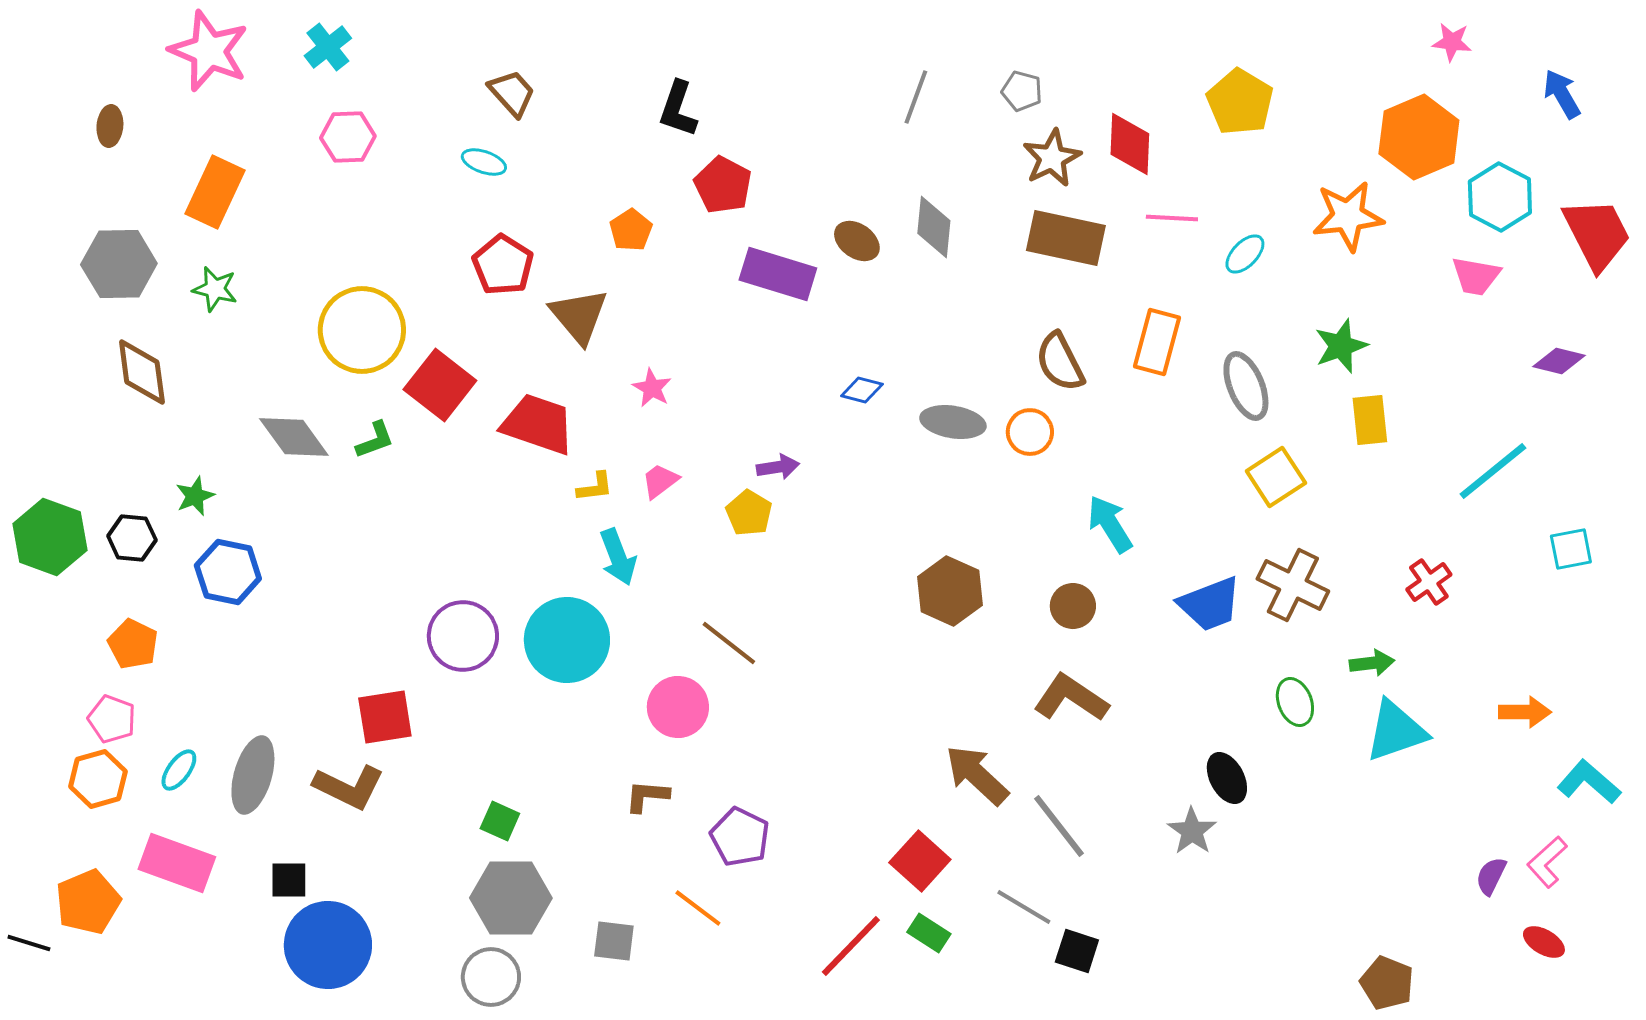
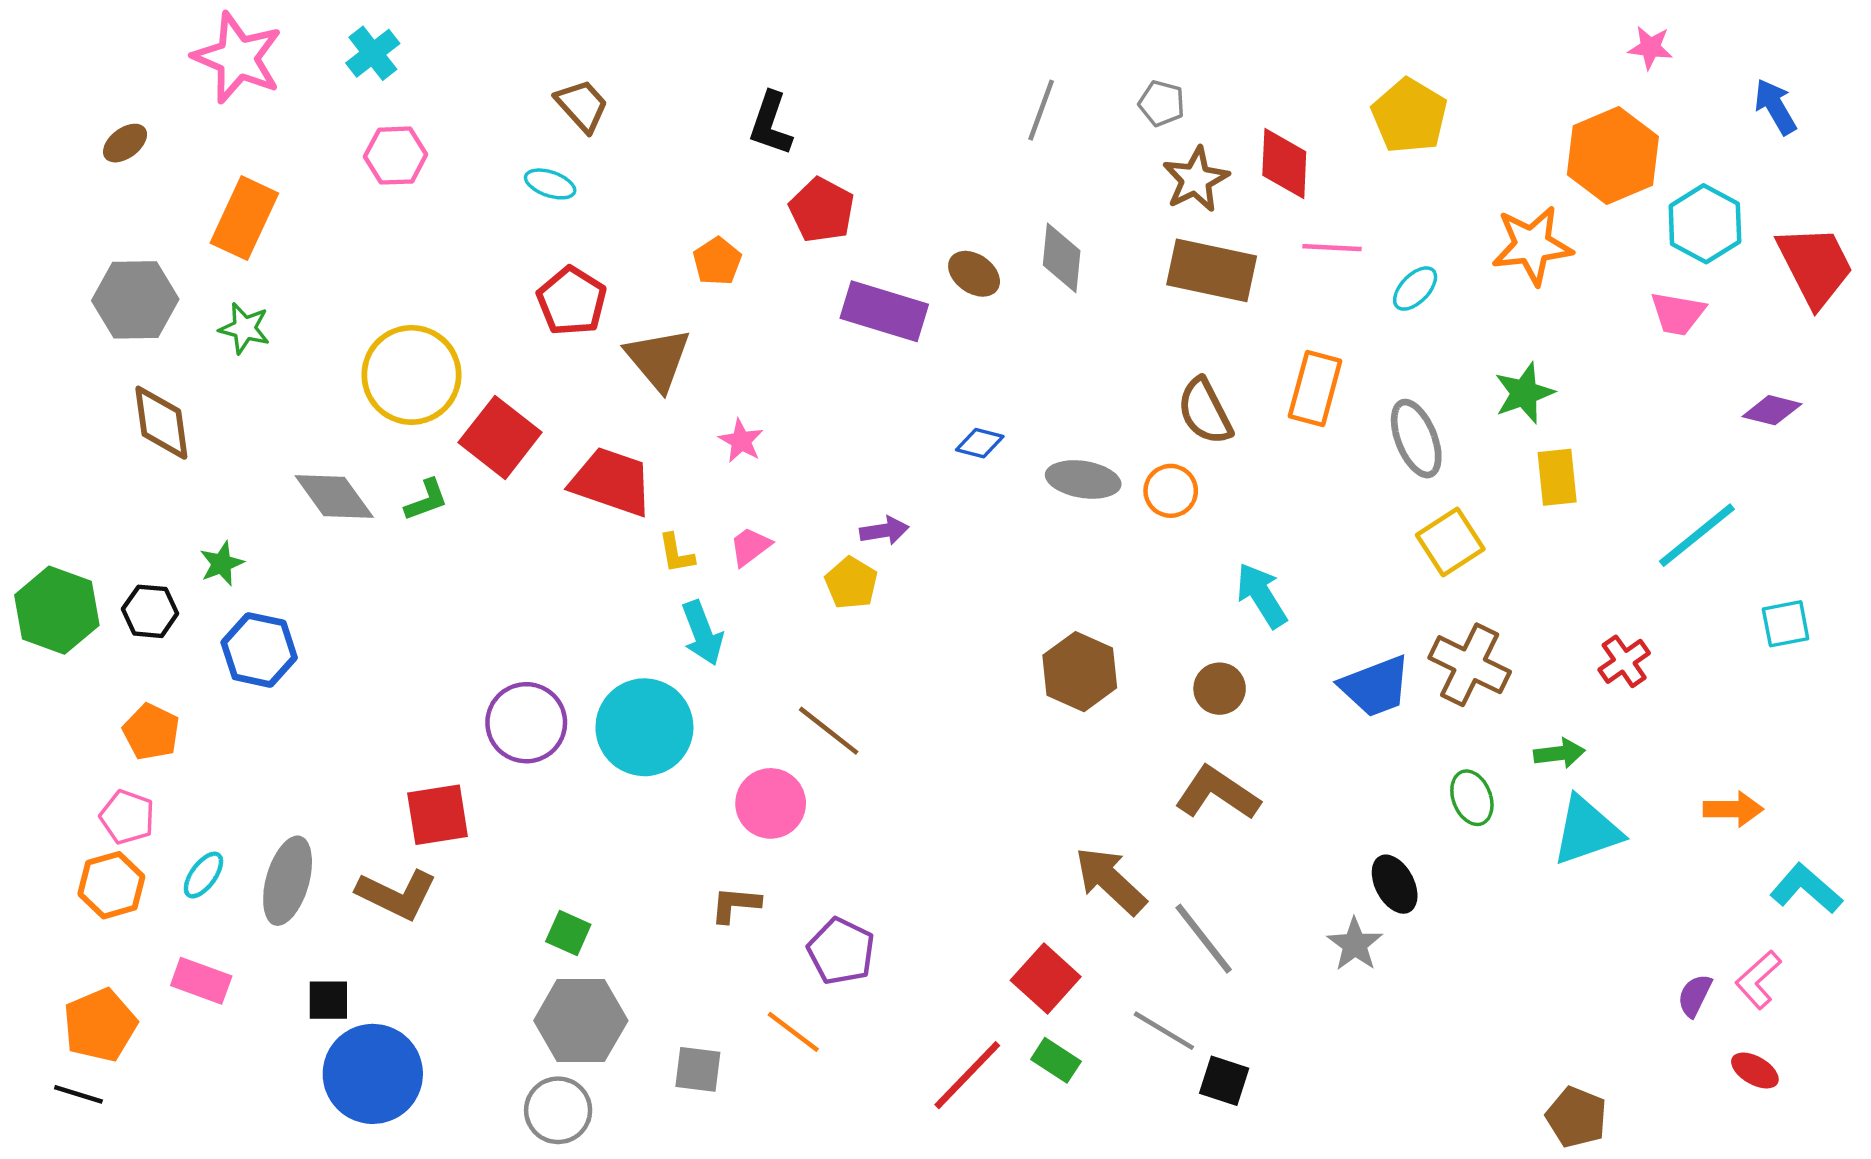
brown ellipse: (110, 126) -> (125, 143), turned 48
yellow L-shape: (595, 487) -> (676, 553), turned 87
pink rectangle: (177, 863) -> (201, 981), size x0.7
black line: (29, 943) -> (78, 1094), moved

